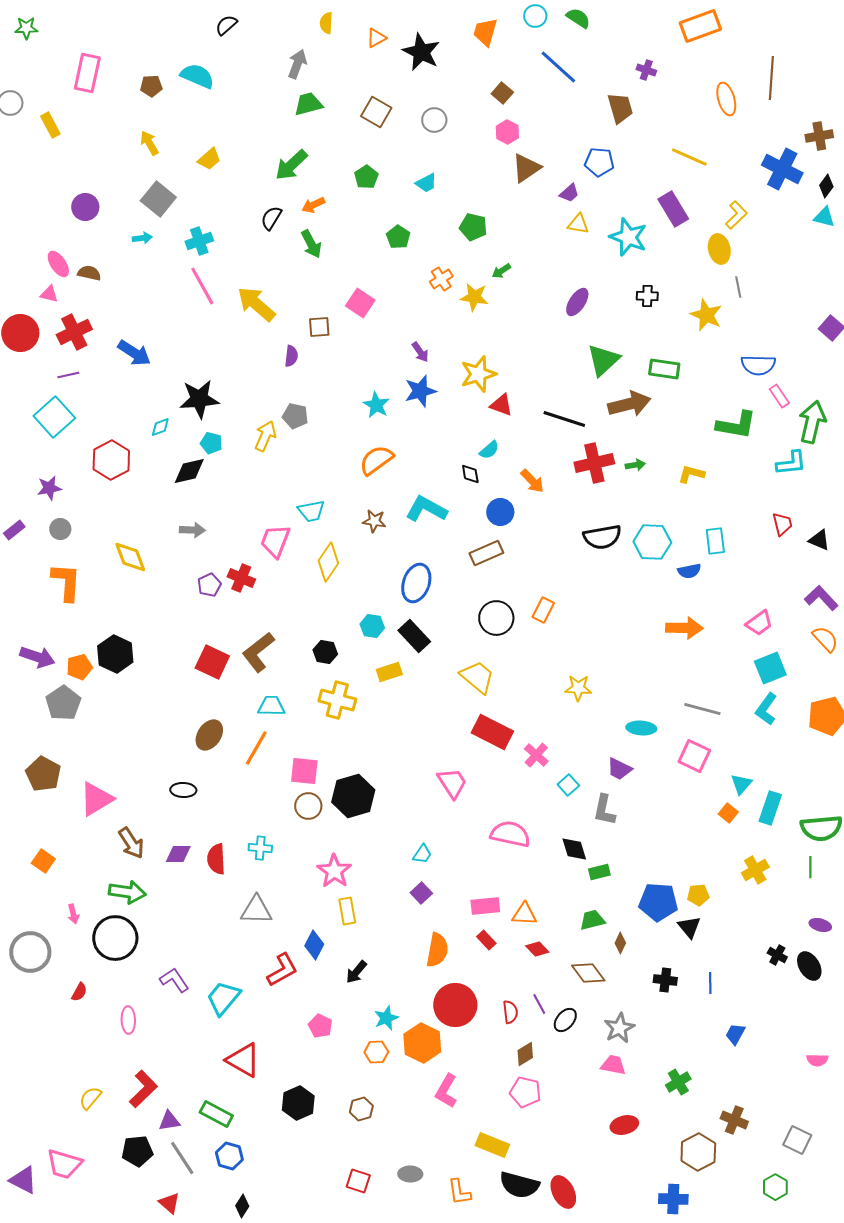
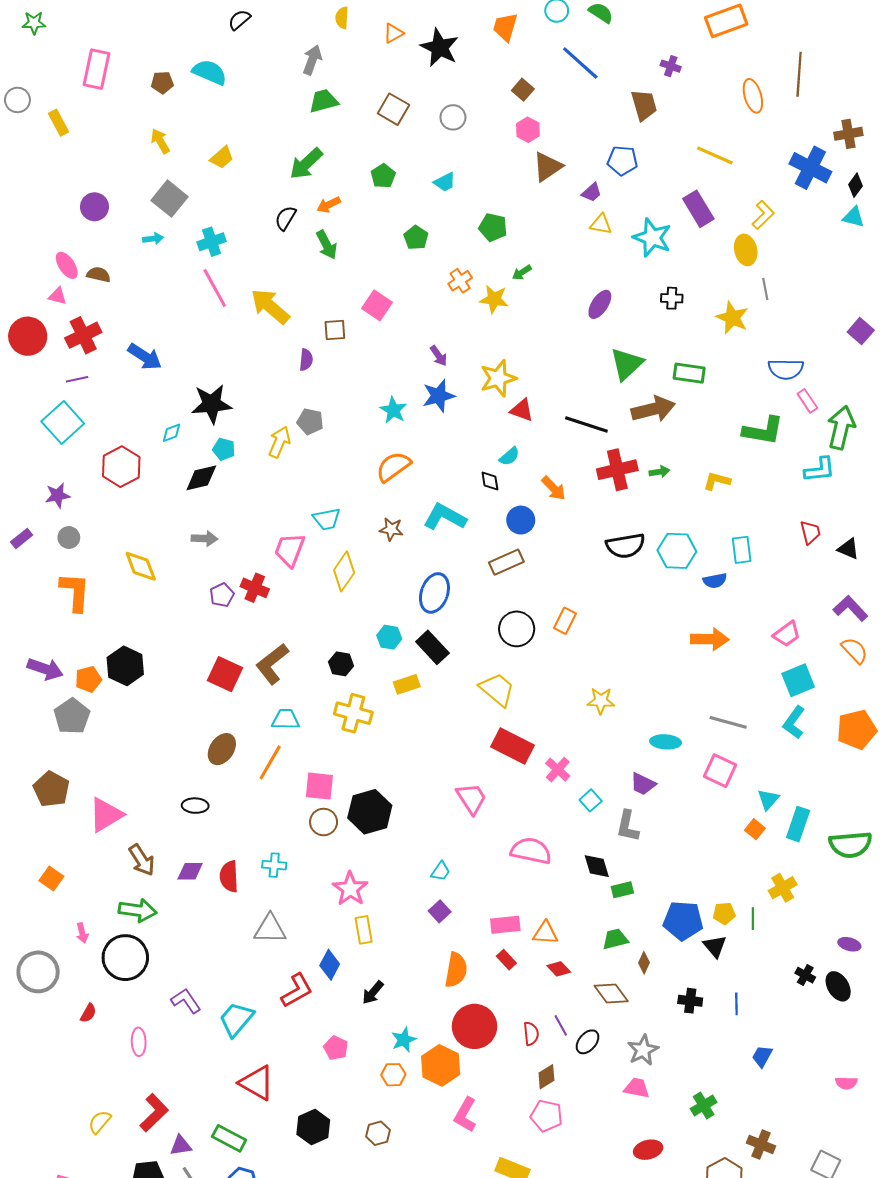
green line: (810, 867) -> (753, 919), moved

